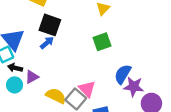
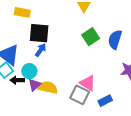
blue semicircle: (123, 74) -> (115, 40), moved
cyan circle: (15, 85) -> (29, 71), moved
yellow semicircle: (56, 96) -> (48, 88), moved

